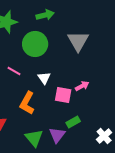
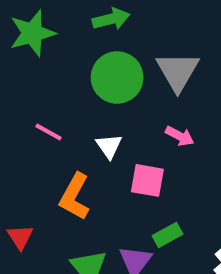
green circle: (35, 44) -> (117, 77), moved
pink arrow: (82, 86) -> (180, 136), moved, turned 56

